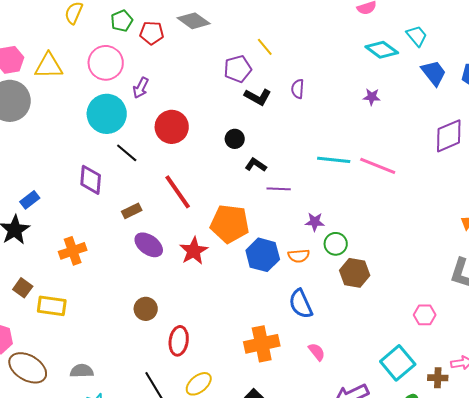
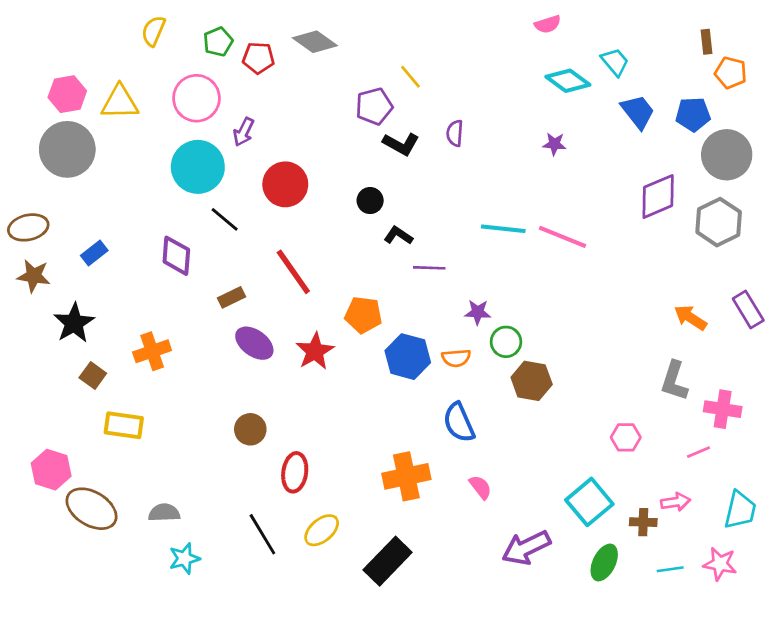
blue rectangle: (30, 200) -> (94, 253), moved
orange pentagon: (230, 224) -> (363, 315), size x0.7
brown square: (23, 288) -> (93, 375), moved

